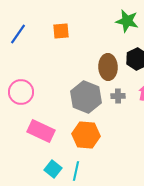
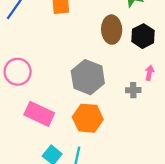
brown ellipse: (108, 67) -> (112, 30), moved
gray cross: (118, 96) -> (133, 90), moved

